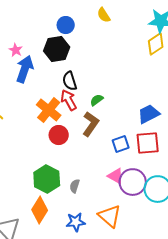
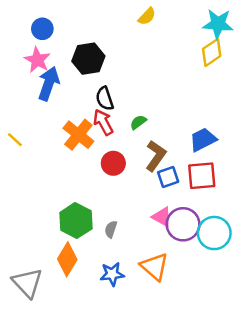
yellow semicircle: (104, 15) -> (147, 16), turned -105
blue circle: (66, 25) -> (42, 29), moved
pink star: (16, 50) -> (37, 60), size x1.5
brown L-shape: (91, 124) -> (156, 156), moved
red circle: (59, 135) -> (113, 163), moved

